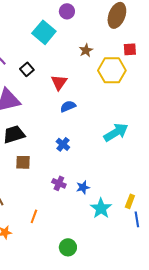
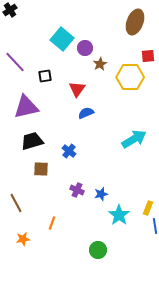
purple circle: (67, 11) -> (85, 48), moved
brown star: (86, 50) -> (100, 64), moved
black square: (27, 69) -> (45, 76), turned 32
blue cross: (63, 144) -> (69, 151), moved
green circle: (68, 247) -> (98, 250), moved

